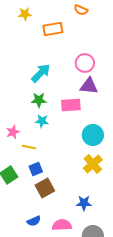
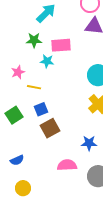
green star: (39, 100) -> (34, 40), moved
pink rectangle: (71, 105) -> (61, 45), moved
blue semicircle: (34, 221) -> (17, 160), moved

